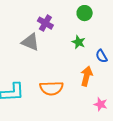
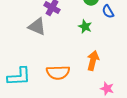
blue semicircle: (102, 56) -> (108, 12), moved

